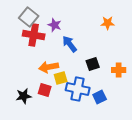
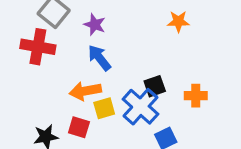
red cross: (34, 35) -> (38, 47), moved
blue arrow: (70, 44) -> (99, 58), moved
blue cross: (78, 89) -> (140, 107), moved, turned 30

